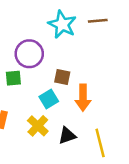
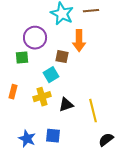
orange arrow: (83, 98) -> (79, 41), moved
yellow cross: (38, 126) -> (42, 97), turned 30

